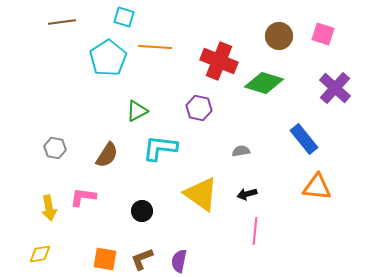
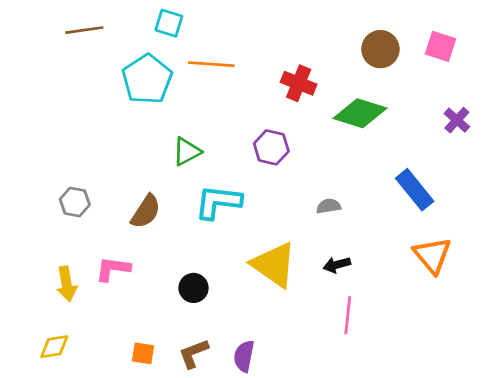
red cross: (219, 61) -> (299, 83), size x0.7
purple cross: (335, 88) -> (457, 120), size x0.6
orange triangle: (317, 187) -> (432, 255), turned 44
orange square: (105, 259) -> (143, 353), size x0.7

